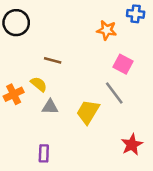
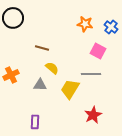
blue cross: (136, 14) -> (111, 27), moved, turned 32
yellow semicircle: (39, 84) -> (52, 68), moved
gray line: (114, 93) -> (91, 74), turned -54
red star: (132, 145) -> (93, 115), moved

